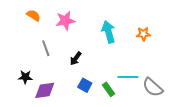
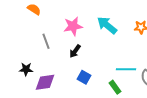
pink star: (65, 21) -> (73, 26), moved
cyan arrow: (108, 32) -> (107, 25), turned -35
green rectangle: (108, 89) -> (115, 87), moved

